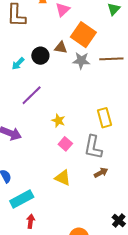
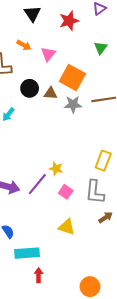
black circle: (40, 56) -> (30, 88), moved
purple line: (32, 95) -> (37, 184), moved
yellow rectangle: (105, 118) -> (103, 161), turned 42
cyan rectangle: (22, 199) -> (27, 253), turned 30

